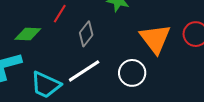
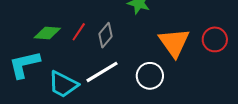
red line: (60, 14) -> (79, 32), moved

